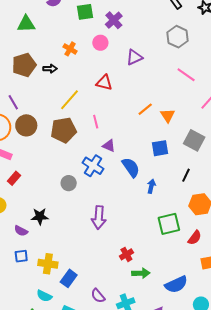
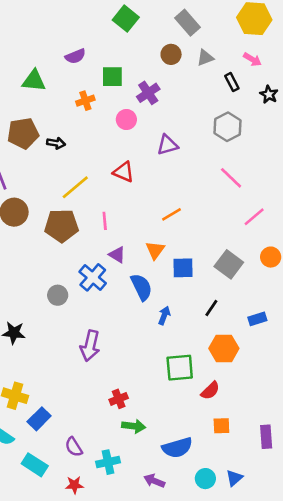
orange cross: (70, 49) -> (85, 101), moved, turned 32
orange triangle: (168, 115) -> (155, 250), moved

